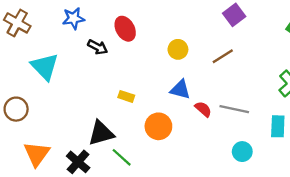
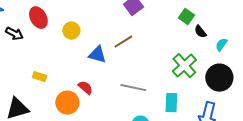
yellow circle: (178, 49) -> (71, 31), moved
blue triangle: (180, 90) -> (97, 55), moved
red semicircle: (203, 109) -> (85, 88), moved

